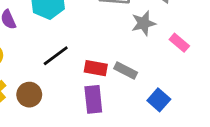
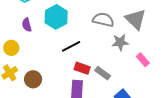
black line: (56, 56) -> (71, 46), moved

